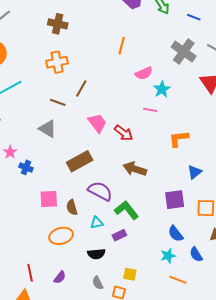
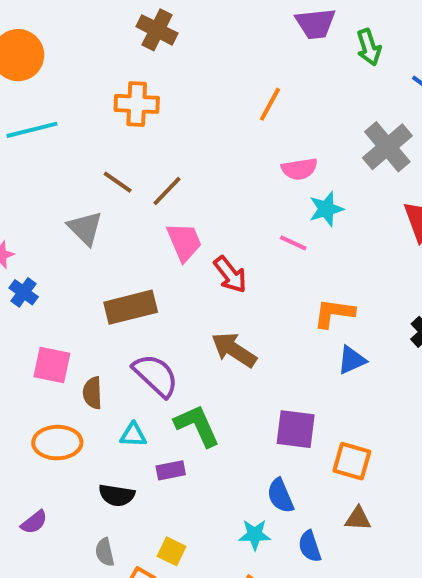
brown line: (81, 89) -> (167, 191), moved
blue triangle: (195, 172) -> (352, 360), moved

